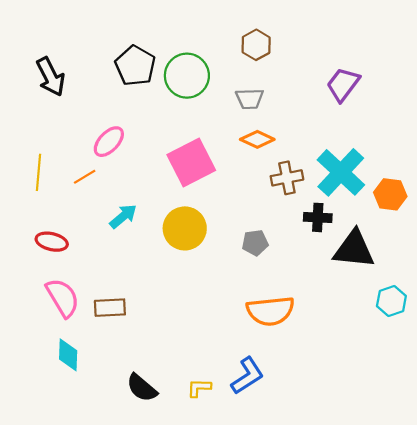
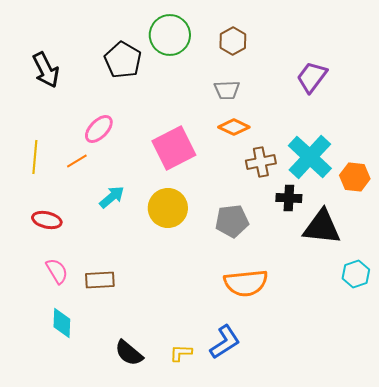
green circle: (187, 76) -> (170, 35), moved
gray pentagon: (255, 243) -> (232, 221), size x1.4
pink semicircle: (63, 298) -> (57, 271), size x0.7

